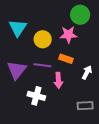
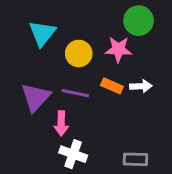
white arrow: (87, 72) -> (141, 86), moved, turned 56
pink arrow: (58, 80) -> (61, 123), moved
white cross: (36, 96) -> (73, 154), moved

